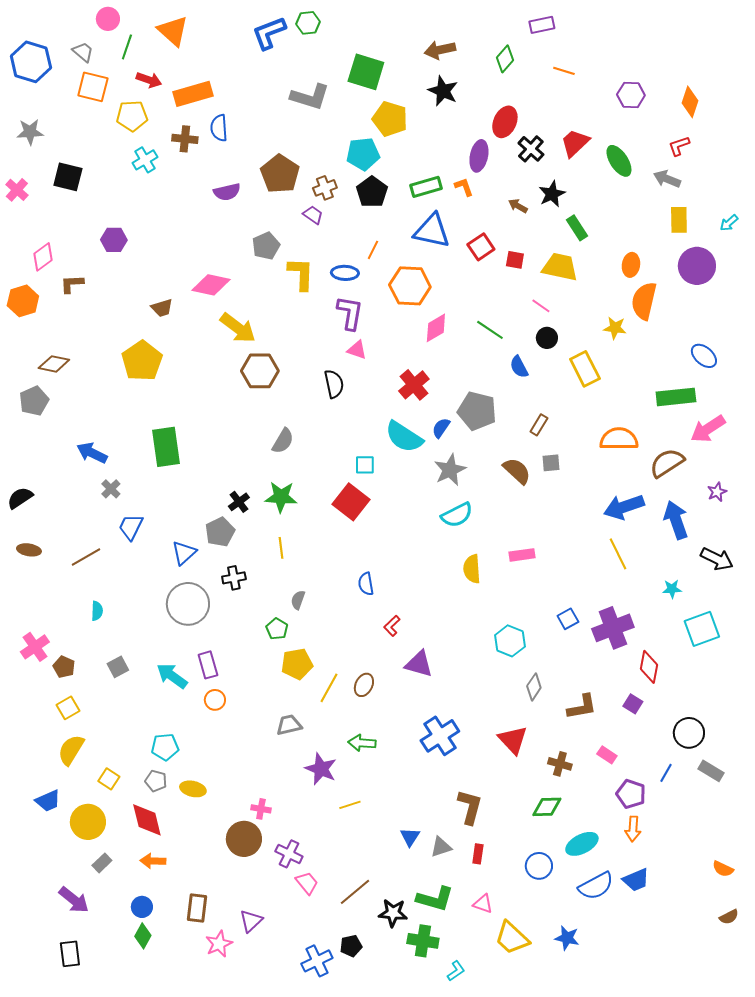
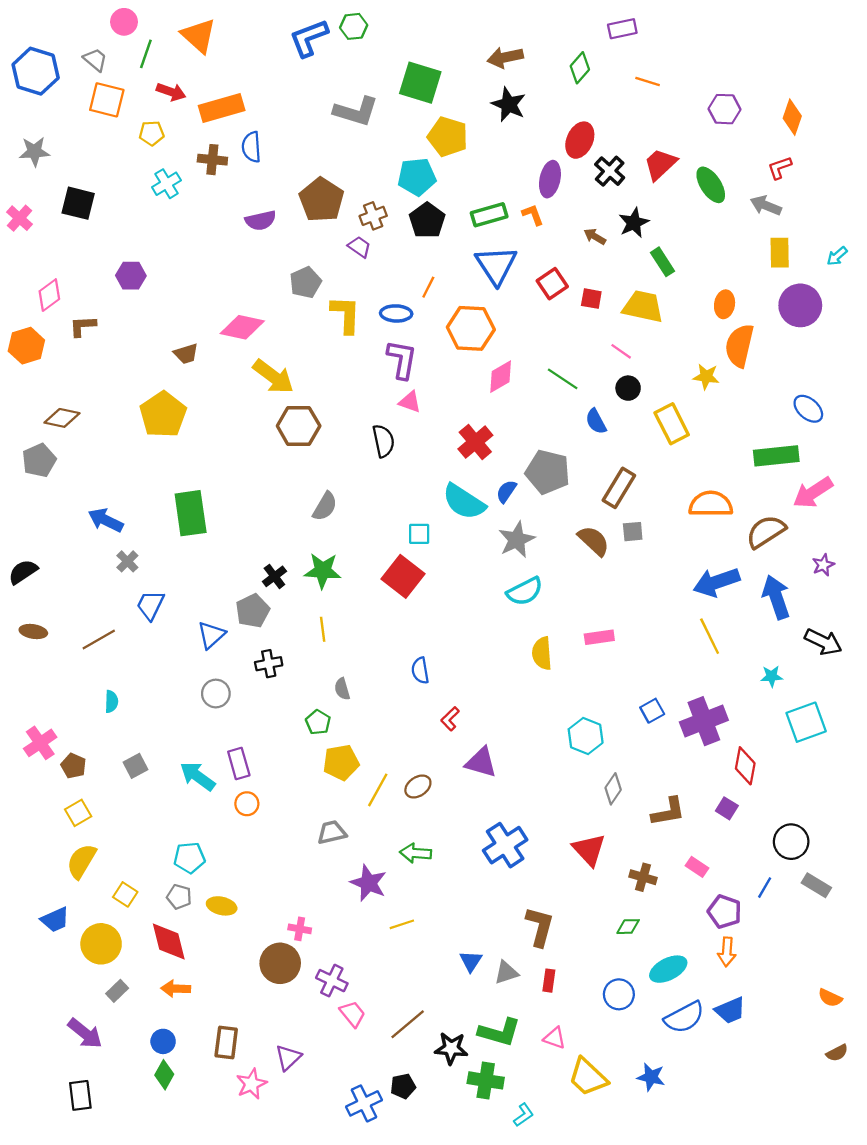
yellow pentagon: (132, 116) -> (152, 133), size x0.7
blue triangle: (432, 231) -> (496, 265), turned 45
brown rectangle: (539, 425) -> (619, 488), size x1.6
gray semicircle: (298, 600) -> (342, 689), turned -36
gray circle: (188, 604) -> (216, 694), size x0.6
brown ellipse: (364, 685) -> (418, 787), turned 30
green diamond: (547, 807) -> (628, 927), size x0.7

